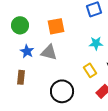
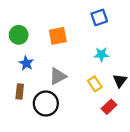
gray triangle: (49, 52) -> (58, 76), moved, turned -42
black circle: (62, 91) -> (46, 103), moved

